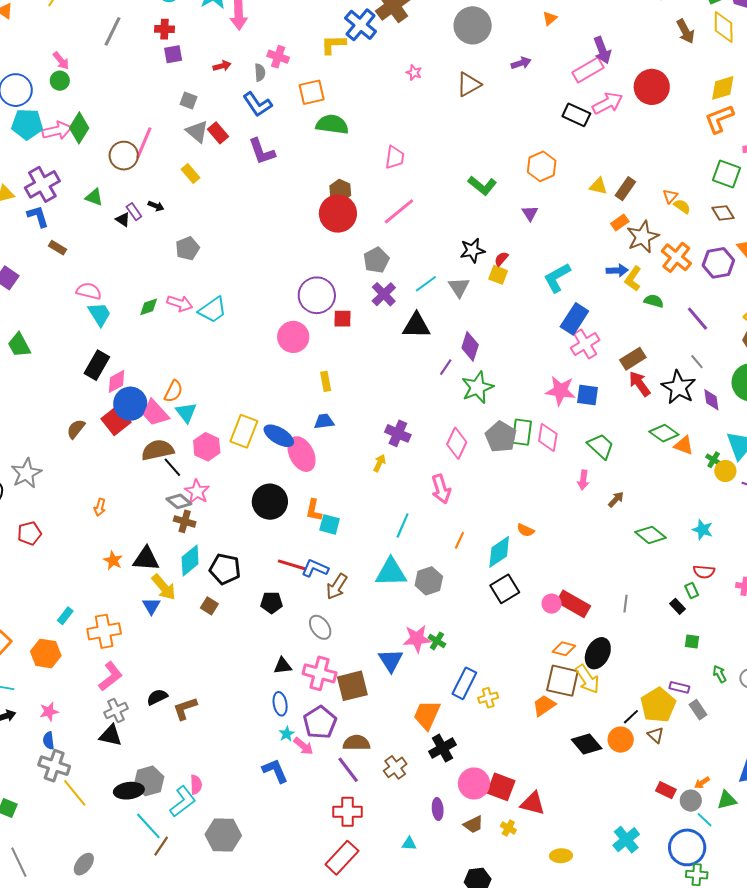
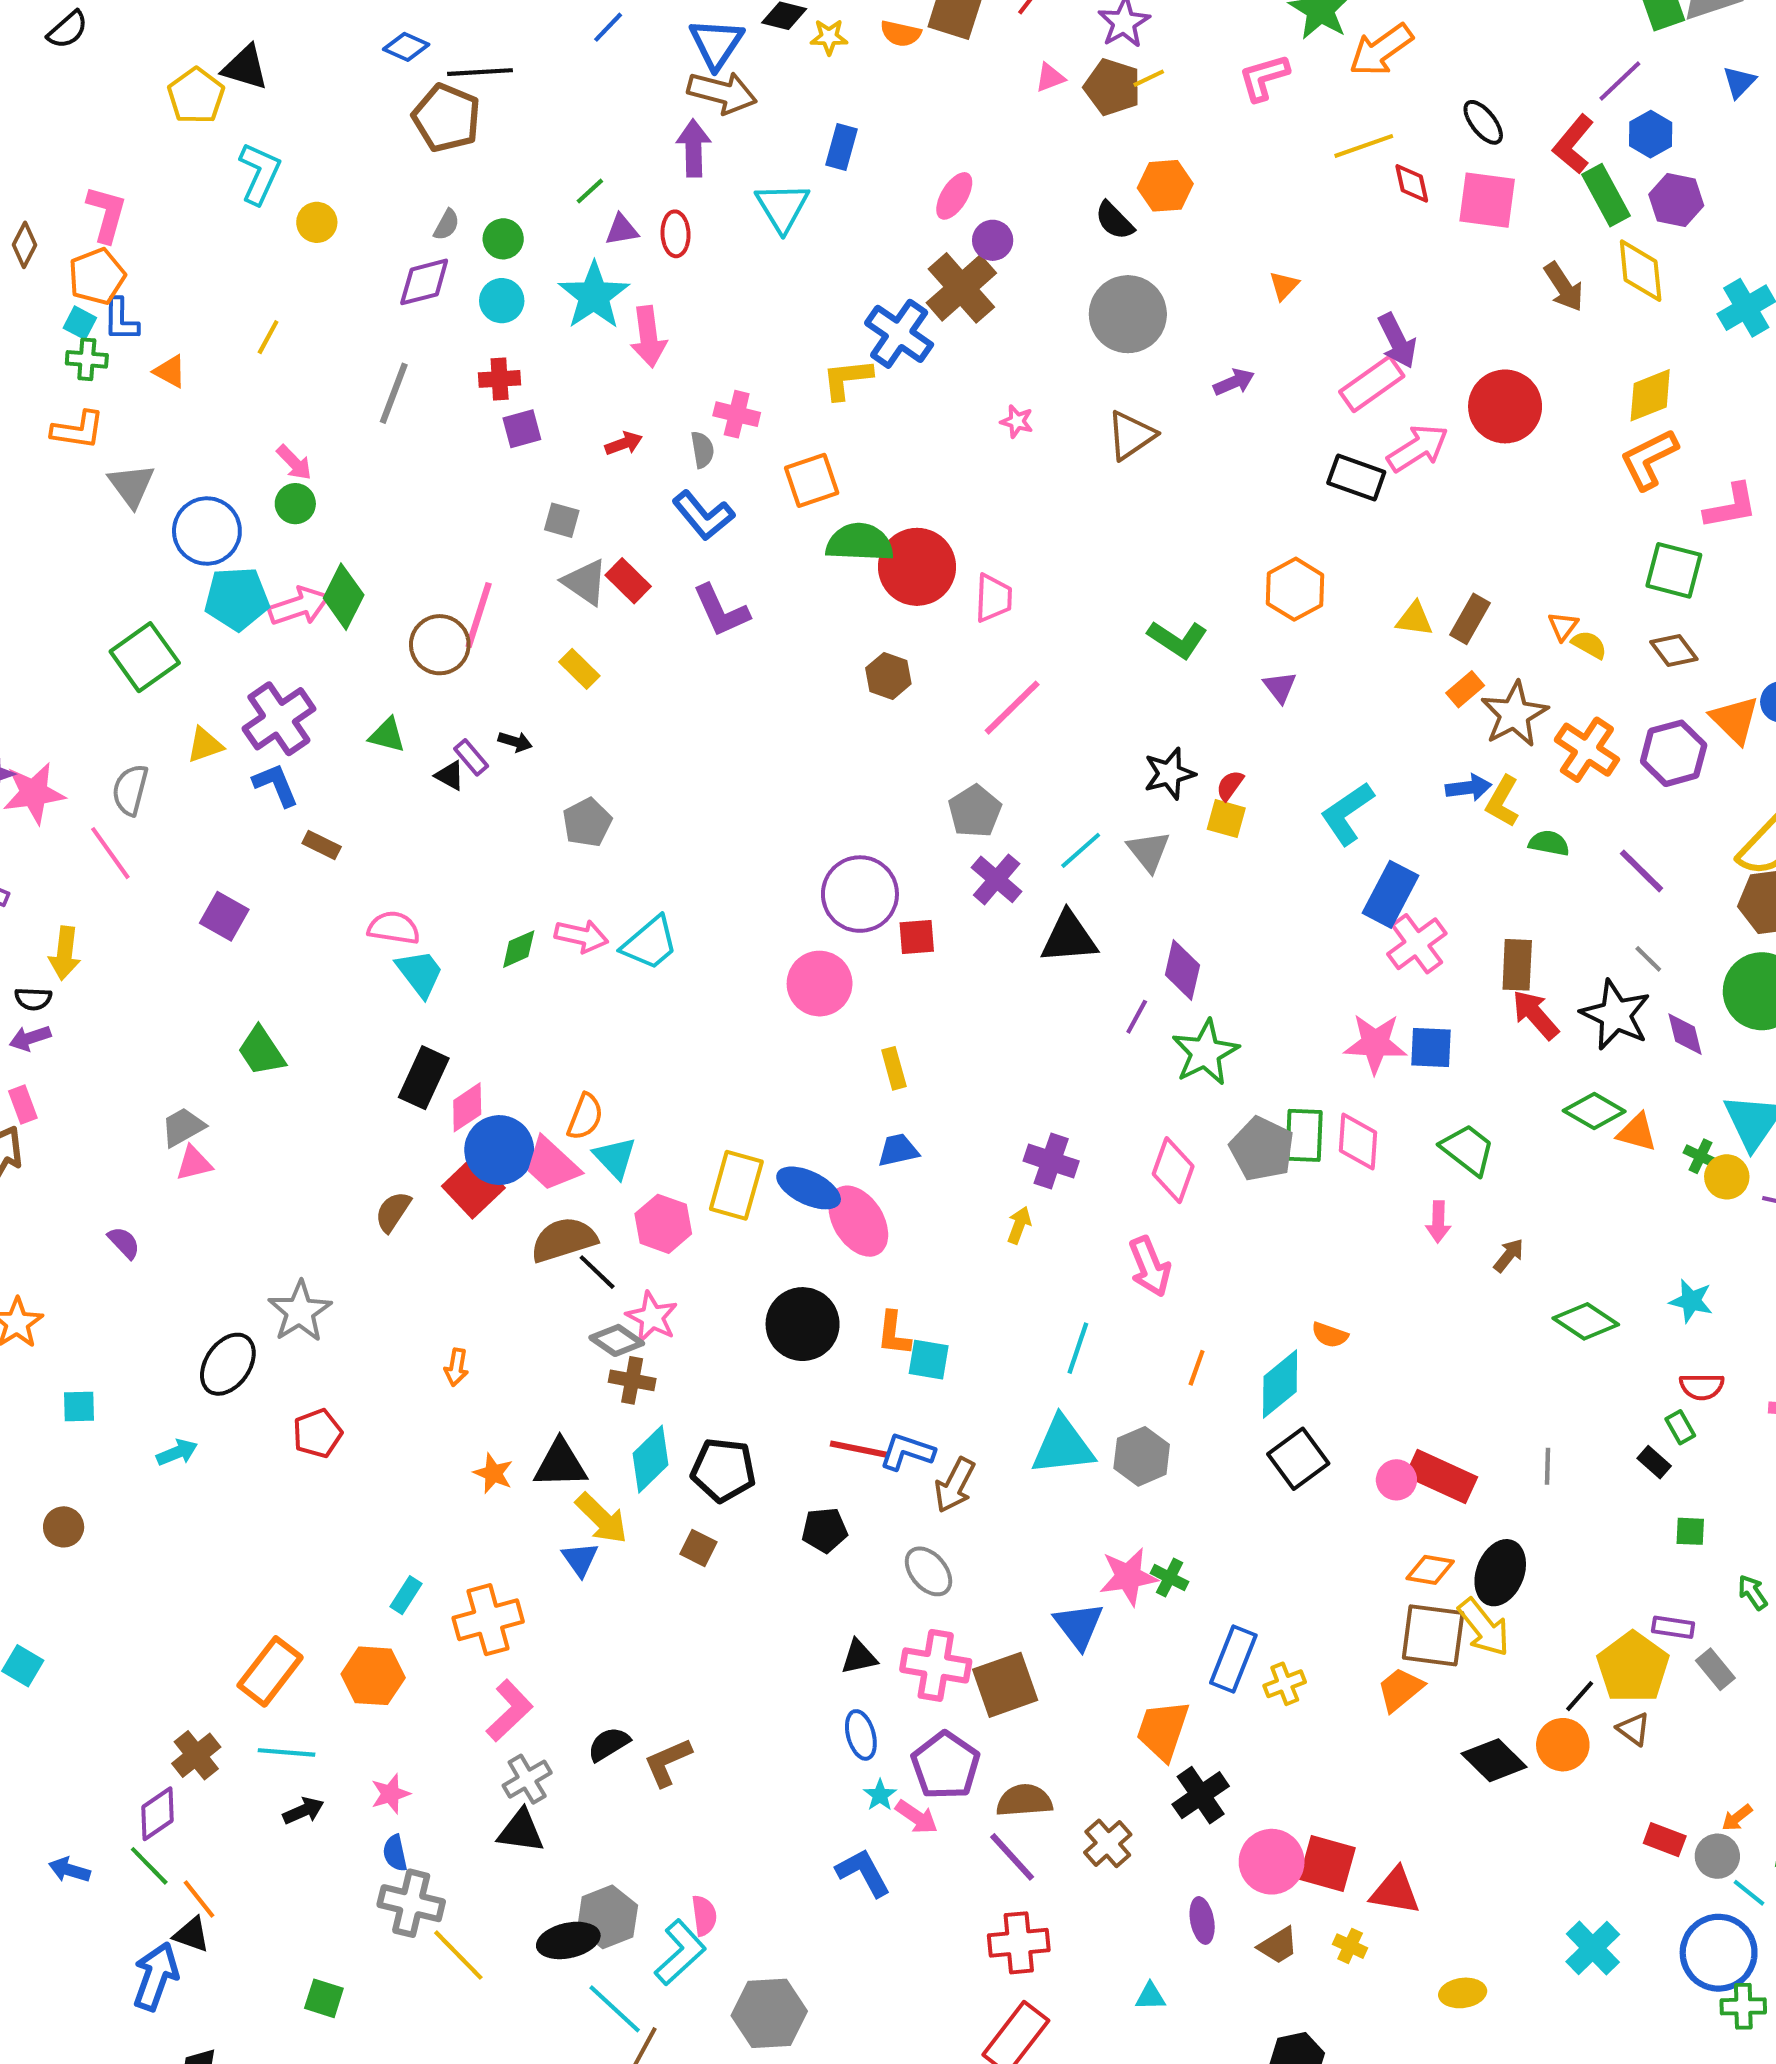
red circle: (338, 214) -> (917, 567), moved
brown rectangle: (633, 359) -> (1517, 965), turned -50

